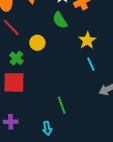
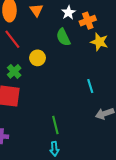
yellow star: (87, 40) -> (99, 42), moved, turned -30
cyan arrow: (47, 128) -> (54, 149), moved

